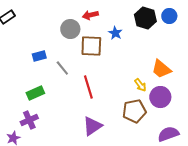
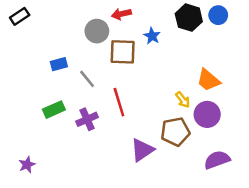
purple cross: (29, 120) -> (87, 119), moved
purple triangle: (92, 126) -> (142, 150), moved

